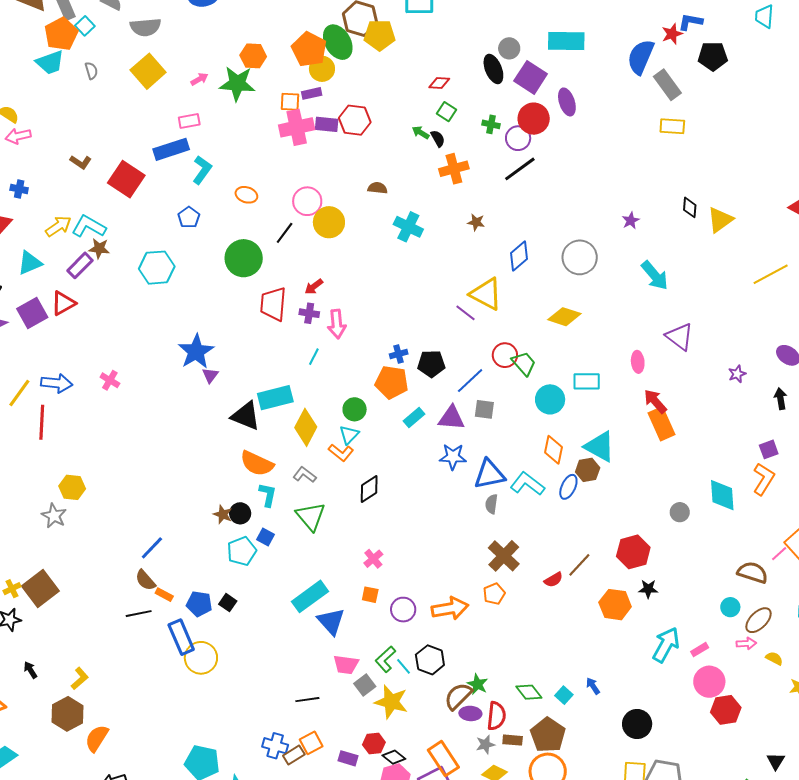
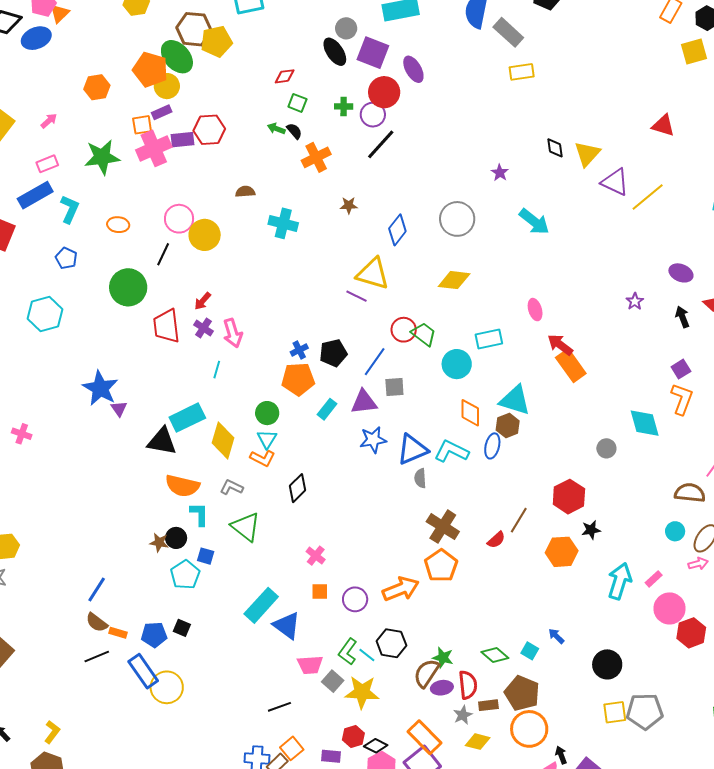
green star: (237, 84) -> (102, 157), moved
purple cross: (309, 313) -> (203, 328), turned 36
purple triangle: (680, 337) -> (615, 182), moved
orange pentagon: (494, 594) -> (441, 566), size x1.5

